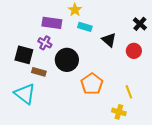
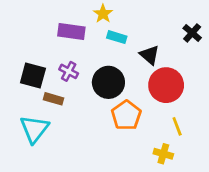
purple cross: (45, 43) -> (69, 71), moved
red circle: (134, 51) -> (166, 85), moved, size x1.6
black circle: (67, 60) -> (108, 82), moved
cyan triangle: (25, 94) -> (34, 129), turned 30

